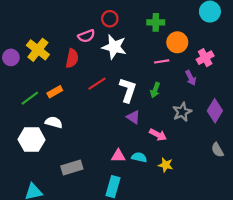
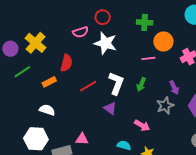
red semicircle: (72, 58) -> (66, 63), moved
purple arrow: (191, 78) -> (174, 88), moved
red line: (97, 84) -> (88, 86), moved
green line: (30, 98) -> (22, 72), moved
purple triangle: (133, 117) -> (110, 108), moved
white hexagon: (32, 140) -> (36, 139), moved
pink triangle: (118, 156) -> (82, 139), moved

